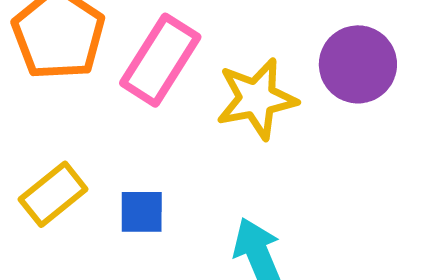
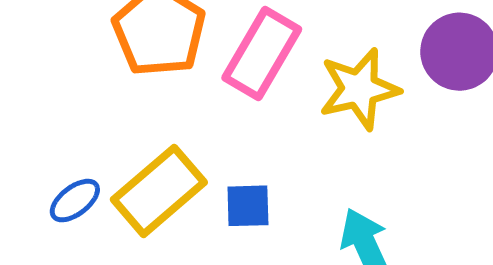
yellow rectangle: (53, 194) -> (159, 191), size x1.4

